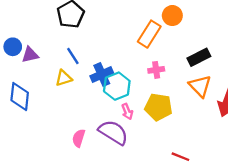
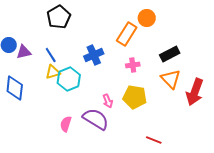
blue line: (73, 56) -> (51, 55), moved
blue cross: (102, 75) -> (94, 55), moved
cyan hexagon: (117, 86) -> (69, 79), moved

